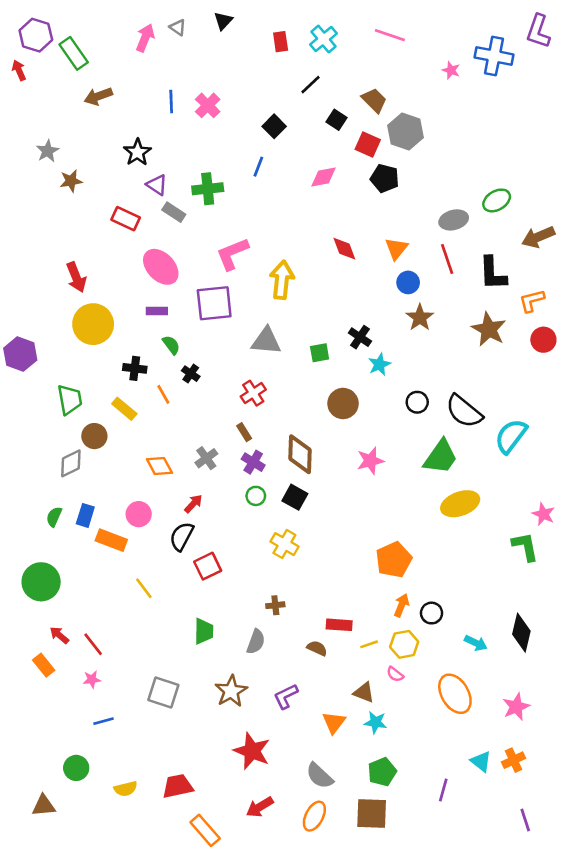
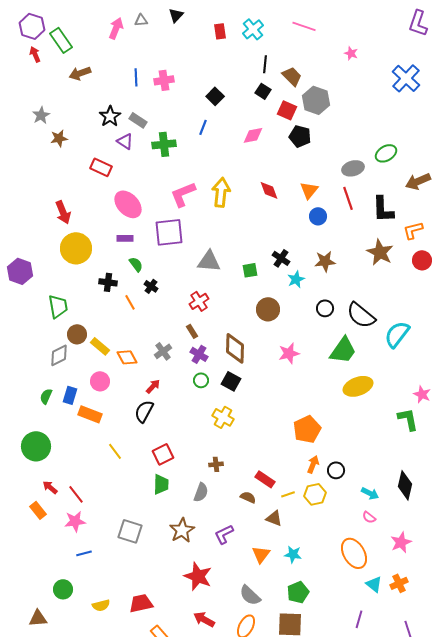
gray triangle: (178, 27) -> (141, 20), turned -40
blue cross: (494, 56) -> (406, 78), moved, turned 32
red arrow: (19, 70) -> (35, 54), moved
black line: (310, 85) -> (265, 64), moved, turned -42
pink cross: (208, 105) -> (164, 80), turned 36
gray rectangle: (174, 212) -> (138, 120), moved
yellow arrow: (282, 280) -> (221, 192), moved
brown star: (420, 318) -> (325, 261), moved, turned 30
yellow rectangle: (124, 409) -> (100, 346), moved
pink circle: (139, 514) -> (100, 381), moved
red square: (208, 566) -> (163, 454), moved
red rectangle: (339, 625) -> (265, 479), turned 30
pink semicircle: (395, 674) -> (369, 517), moved
pink star: (92, 679) -> (75, 521), size x1.5
brown triangle: (364, 692) -> (274, 518), moved
orange ellipse: (455, 694) -> (354, 553), moved
purple line: (443, 790) -> (359, 619), moved
red arrow: (260, 807) -> (204, 619), turned 60

